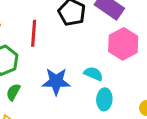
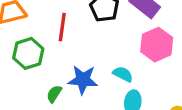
green semicircle: (13, 92) -> (54, 94), moved

